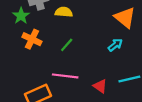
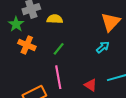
orange triangle: (125, 18) -> (111, 22), turned 35
pink line: (65, 76) -> (58, 77), turned 75

